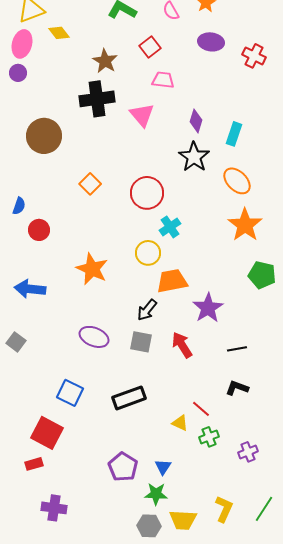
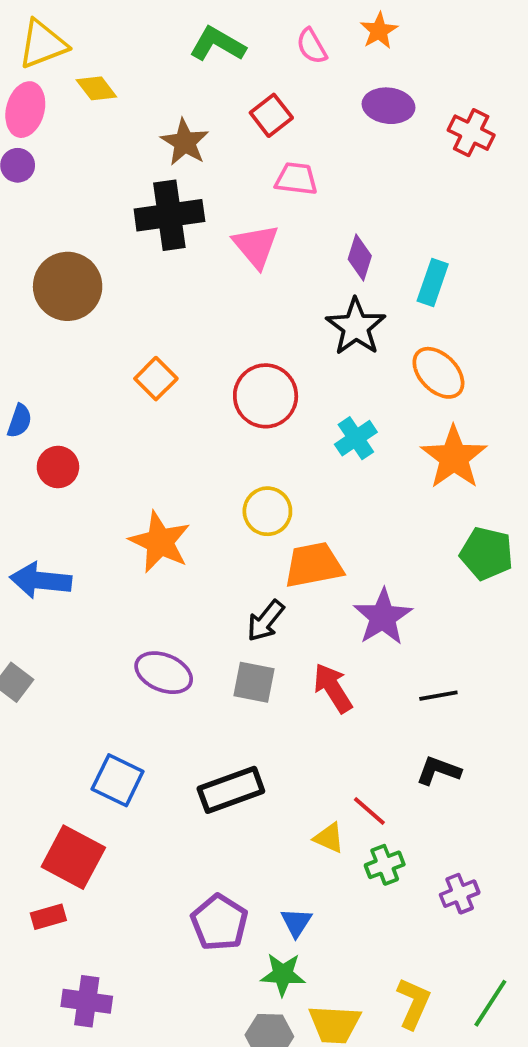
cyan cross: (170, 227) -> (356, 438), moved

